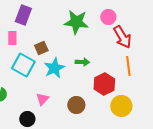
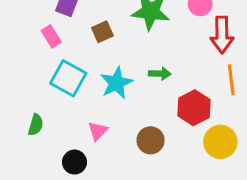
red arrow: (122, 37) -> (222, 35), turned 30
pink rectangle: (12, 38) -> (51, 36), turned -32
brown square: (41, 48) -> (102, 32), moved

